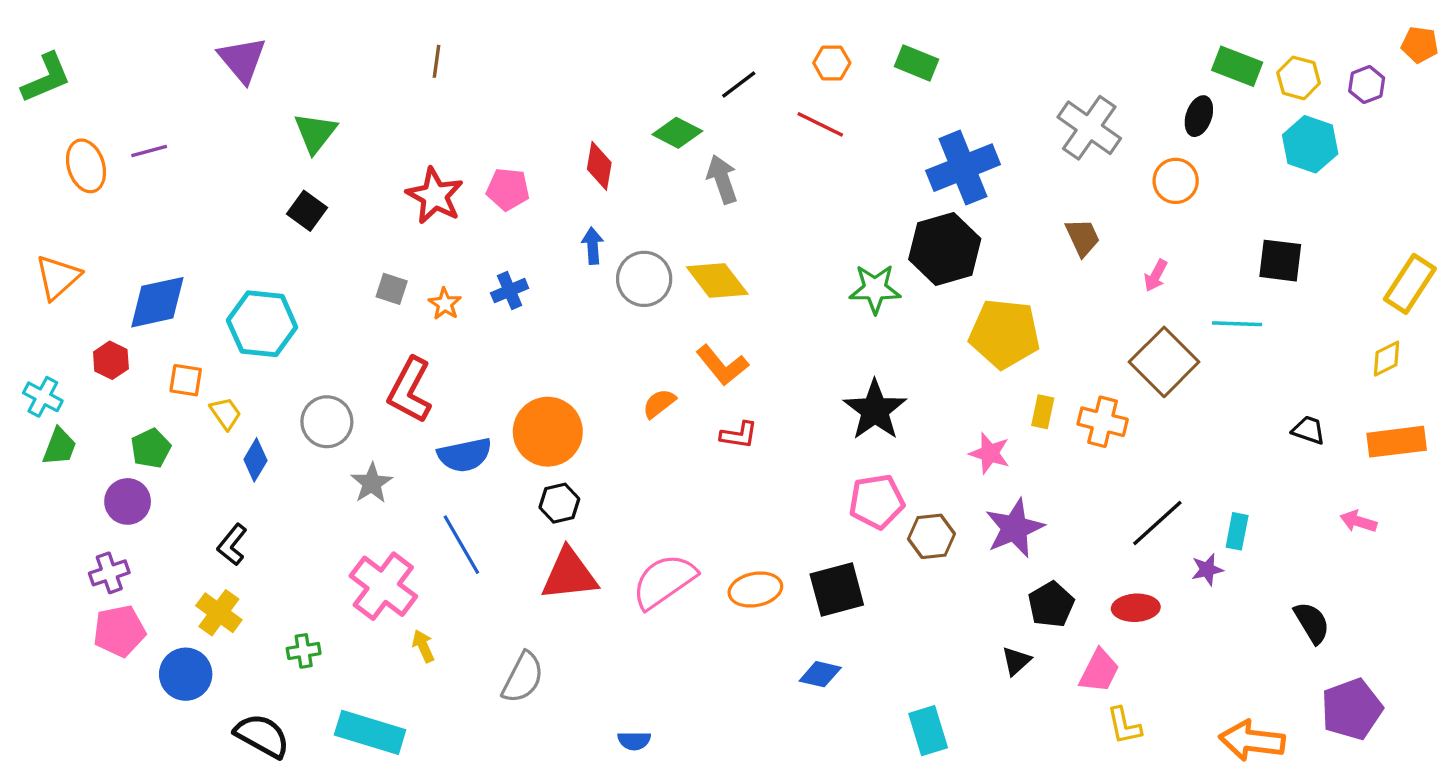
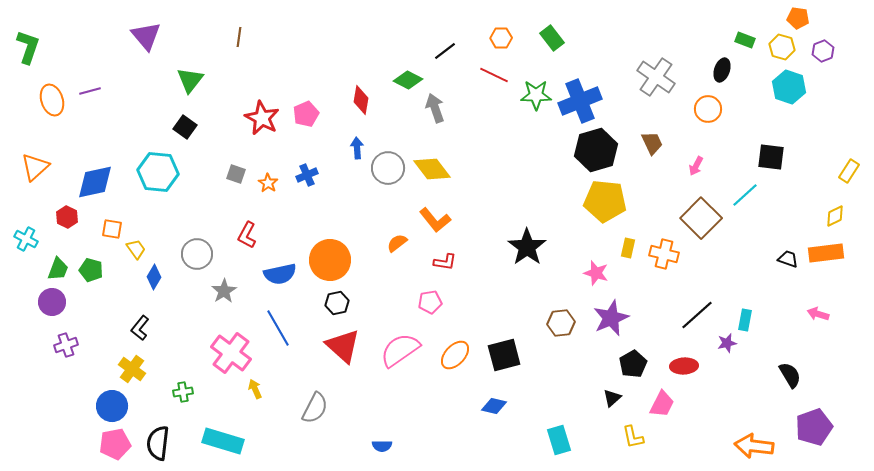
orange pentagon: (1420, 45) -> (798, 18), moved
brown line: (436, 61) -> (239, 37), moved
green rectangle: (917, 63) -> (552, 38), turned 30
green rectangle: (1237, 66) -> (745, 40), size x0.7
green L-shape: (46, 78) -> (28, 47), turned -48
pink pentagon: (508, 189) -> (306, 114), turned -30
black hexagon: (945, 249) -> (596, 150), moved
yellow rectangle: (1410, 284) -> (849, 171), size x0.7
green star: (875, 289) -> (536, 95), moved
cyan hexagon: (262, 324) -> (158, 172), moved
cyan line: (1237, 324) -> (745, 195), turned -44
red L-shape: (410, 390) -> (247, 235), size x0.7
orange rectangle: (1397, 442) -> (826, 253), moved
green trapezoid: (59, 447) -> (58, 269), moved
green pentagon: (151, 448) -> (91, 270), turned -30
purple circle: (128, 501) -> (52, 302), moved
pink pentagon: (877, 501) -> (430, 302), moved, size x0.7
red triangle: (569, 575) -> (343, 346), turned 48
orange ellipse: (755, 589) -> (455, 355), turned -36
pink pentagon: (119, 631) -> (115, 444), moved
yellow L-shape: (1124, 726) -> (633, 437), moved
black semicircle: (262, 736) -> (158, 443), turned -112

